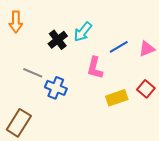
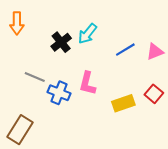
pink L-shape: (95, 68) -> (87, 83), moved

